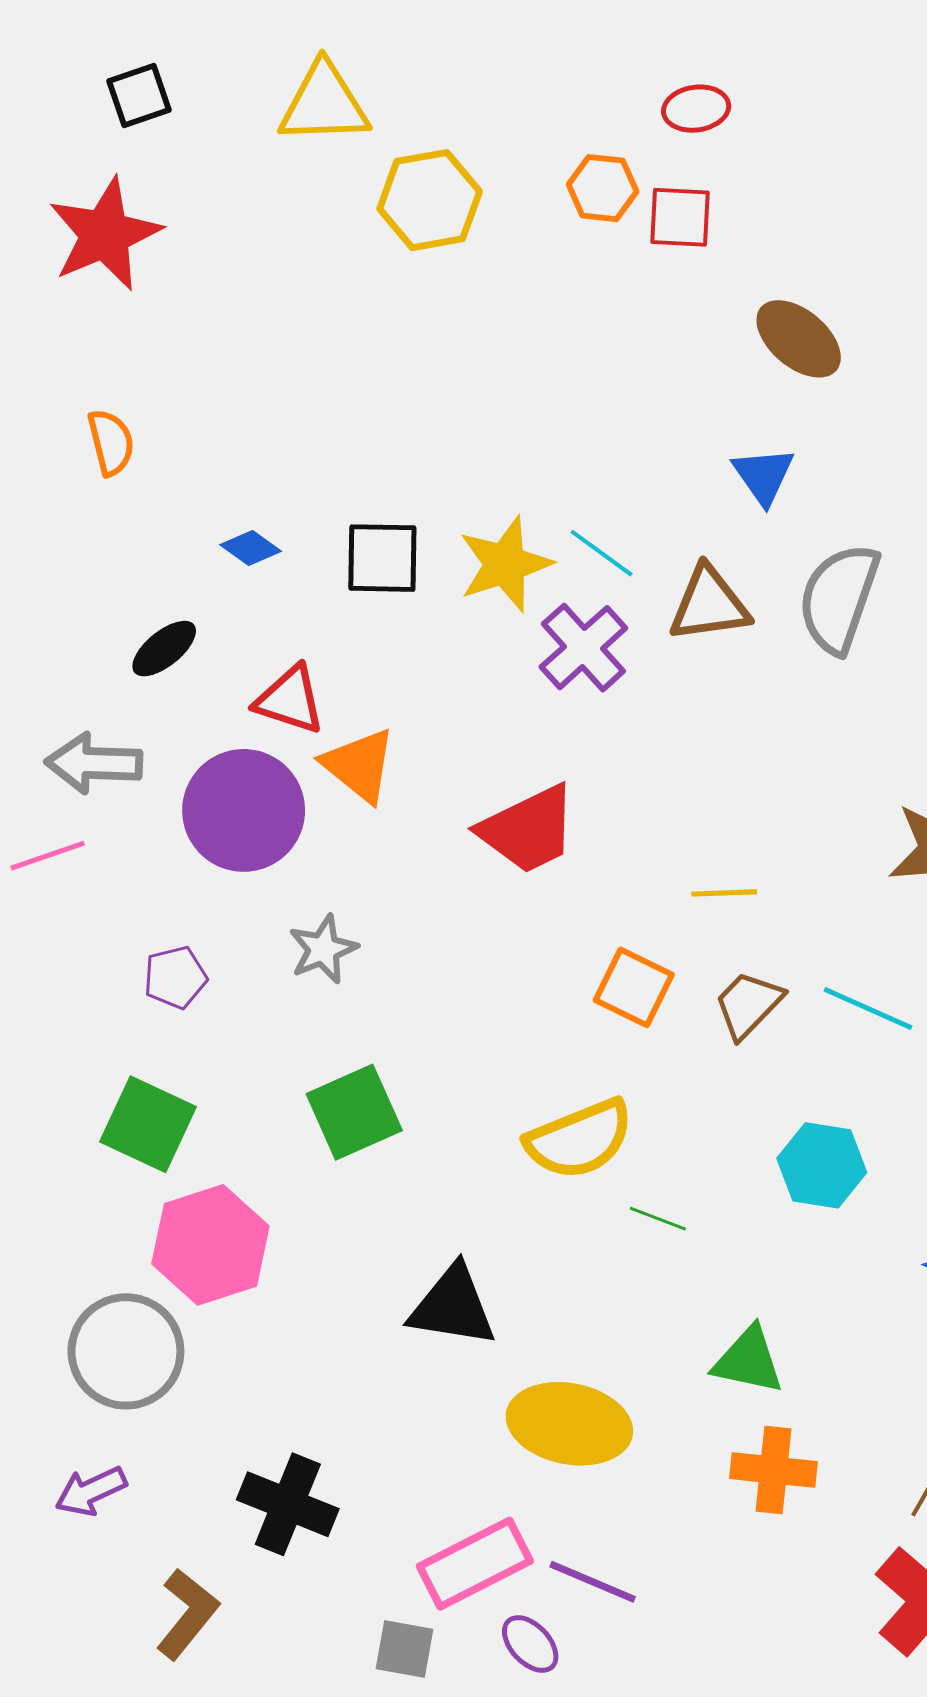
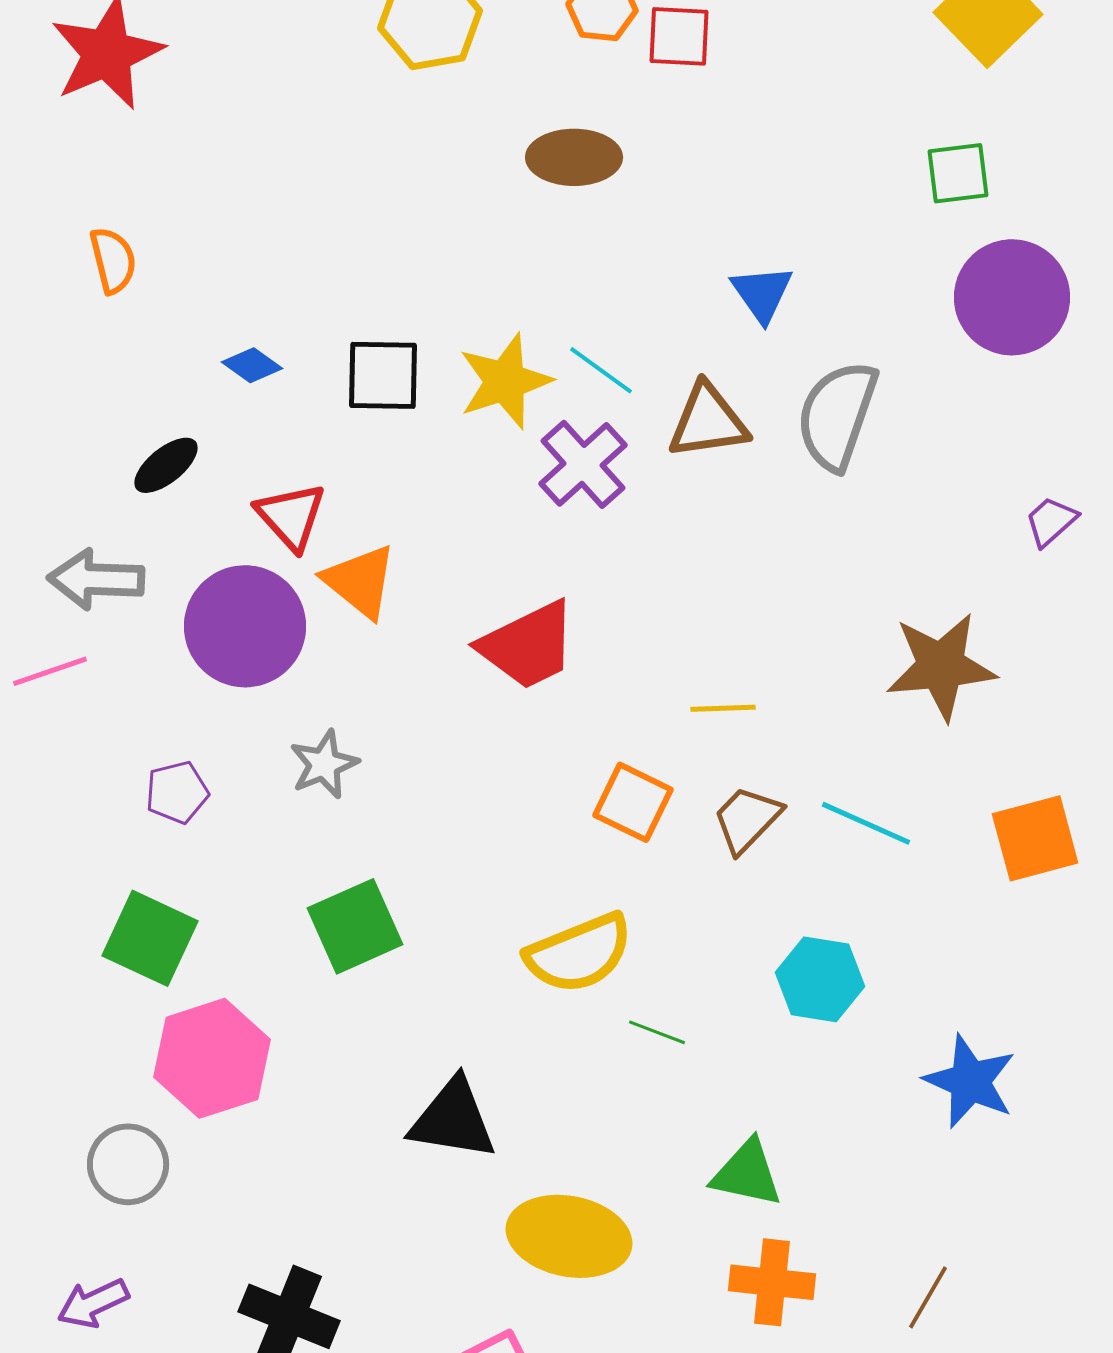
brown ellipse: (799, 339) -> (574, 157), moved, turned -40
red triangle: (290, 700) -> (291, 516), turned 30
gray circle: (126, 1351) -> (128, 1164), size x0.7

